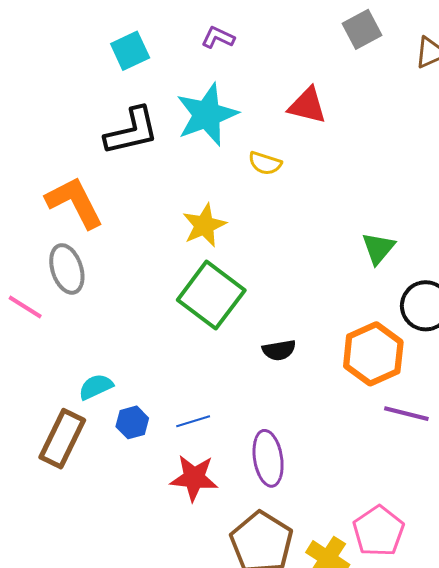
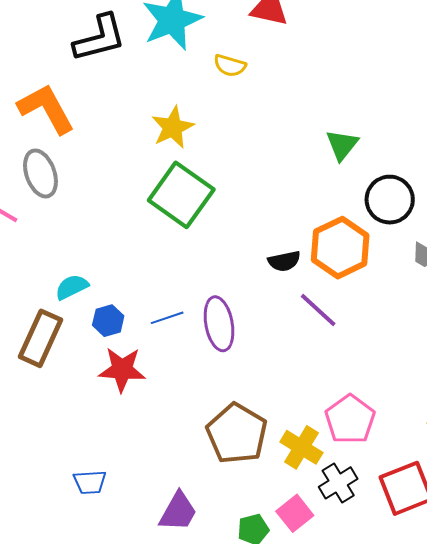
black semicircle: (279, 350) -> (284, 261), moved
purple line: (406, 414) -> (318, 310), moved, turned 30
purple ellipse: (268, 458) -> (219, 324), moved
red star: (194, 478) -> (122, 369), moved

